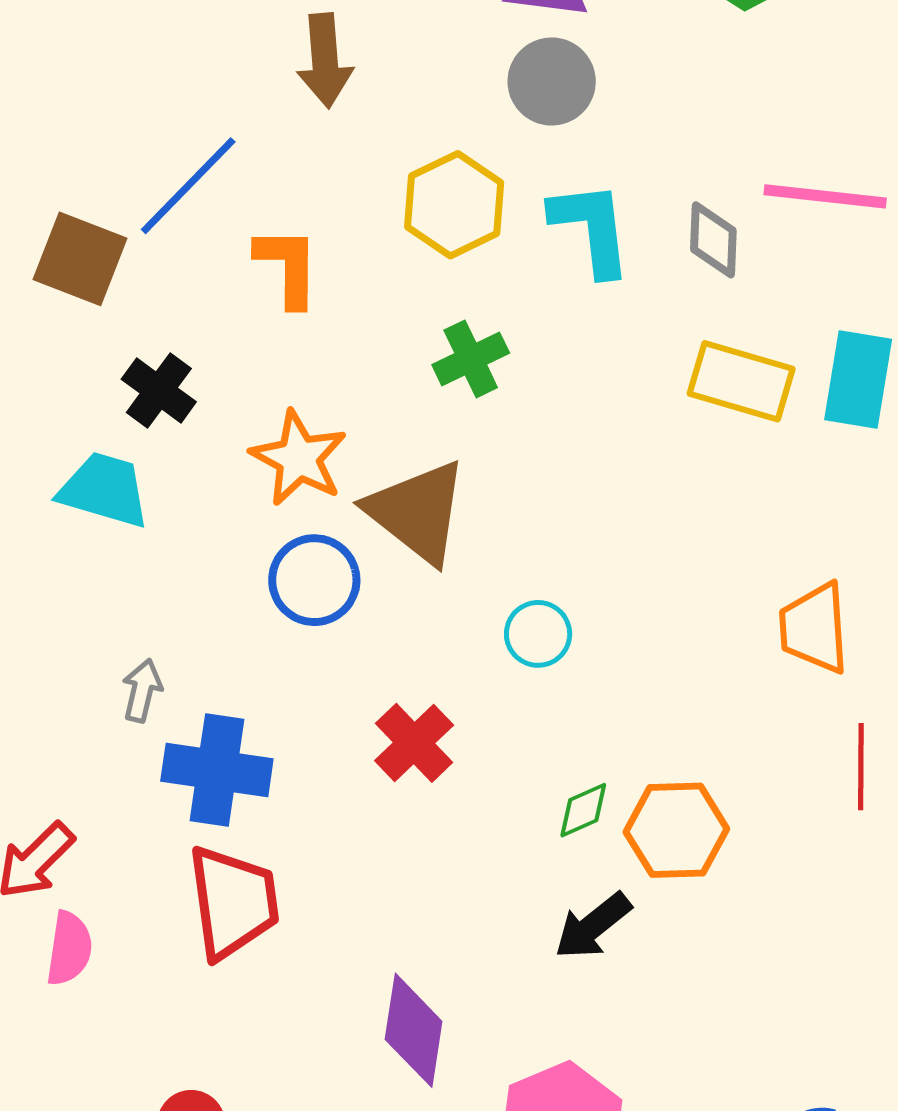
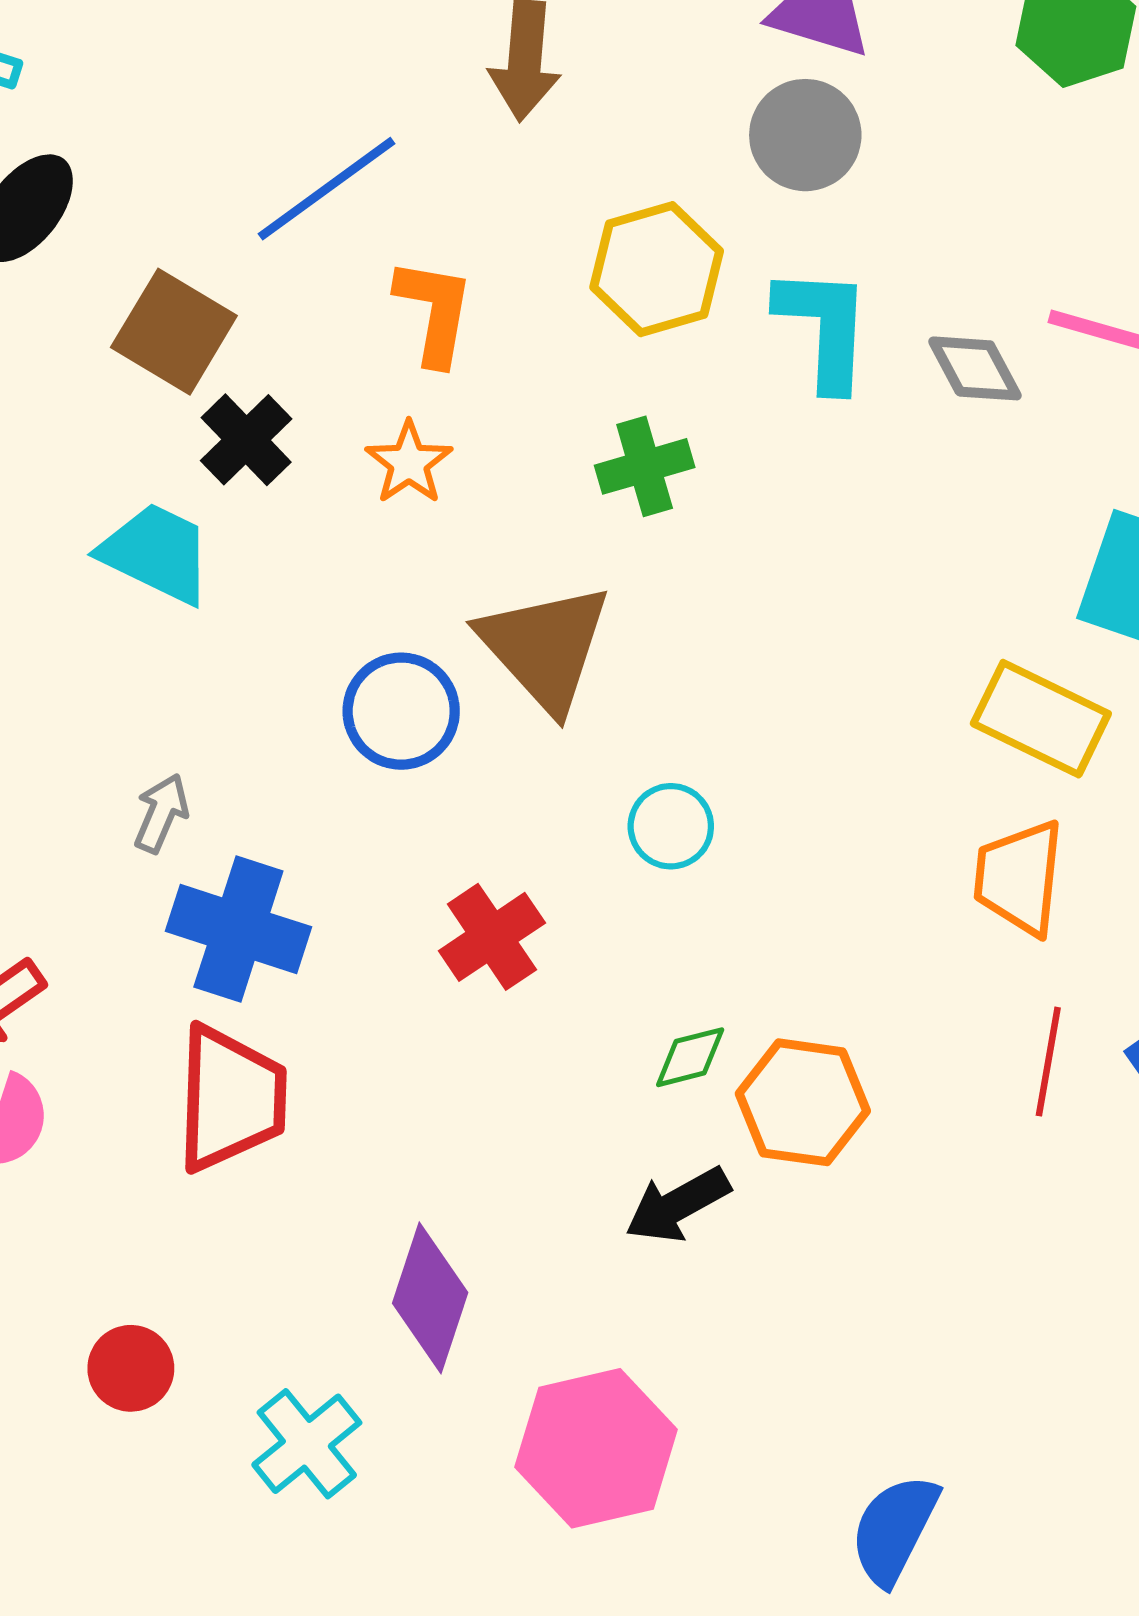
gray diamond: (713, 240) -> (975, 368), turned -40
brown square: (80, 259) -> (174, 332), moved
yellow rectangle: (741, 381) -> (1041, 719), moved
orange star: (299, 458) -> (409, 463), moved, size x0.7

